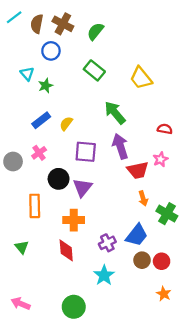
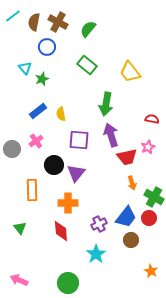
green arrow: (115, 113) -> (106, 104), turned -130
yellow semicircle: (66, 124) -> (61, 114), turned -48
red circle: (162, 261) -> (149, 218), moved

